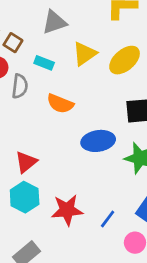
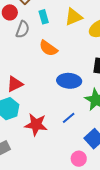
cyan rectangle: (44, 63) -> (44, 17), turned 40
blue line: (108, 219) -> (69, 118), moved

